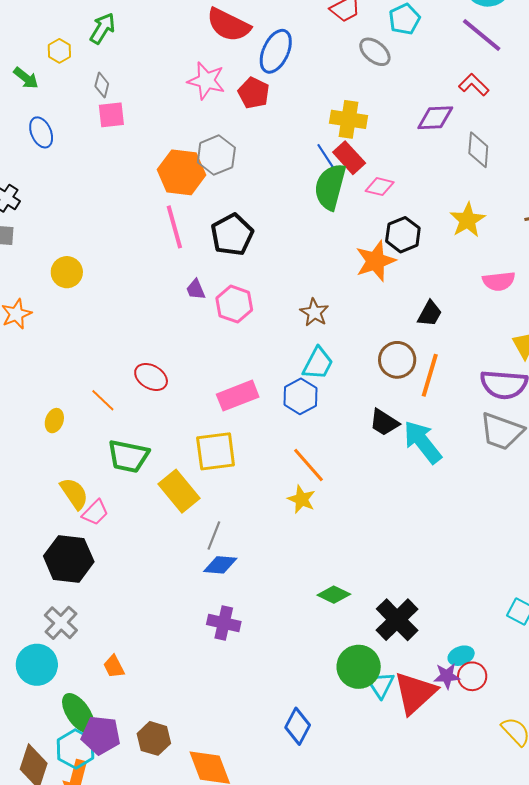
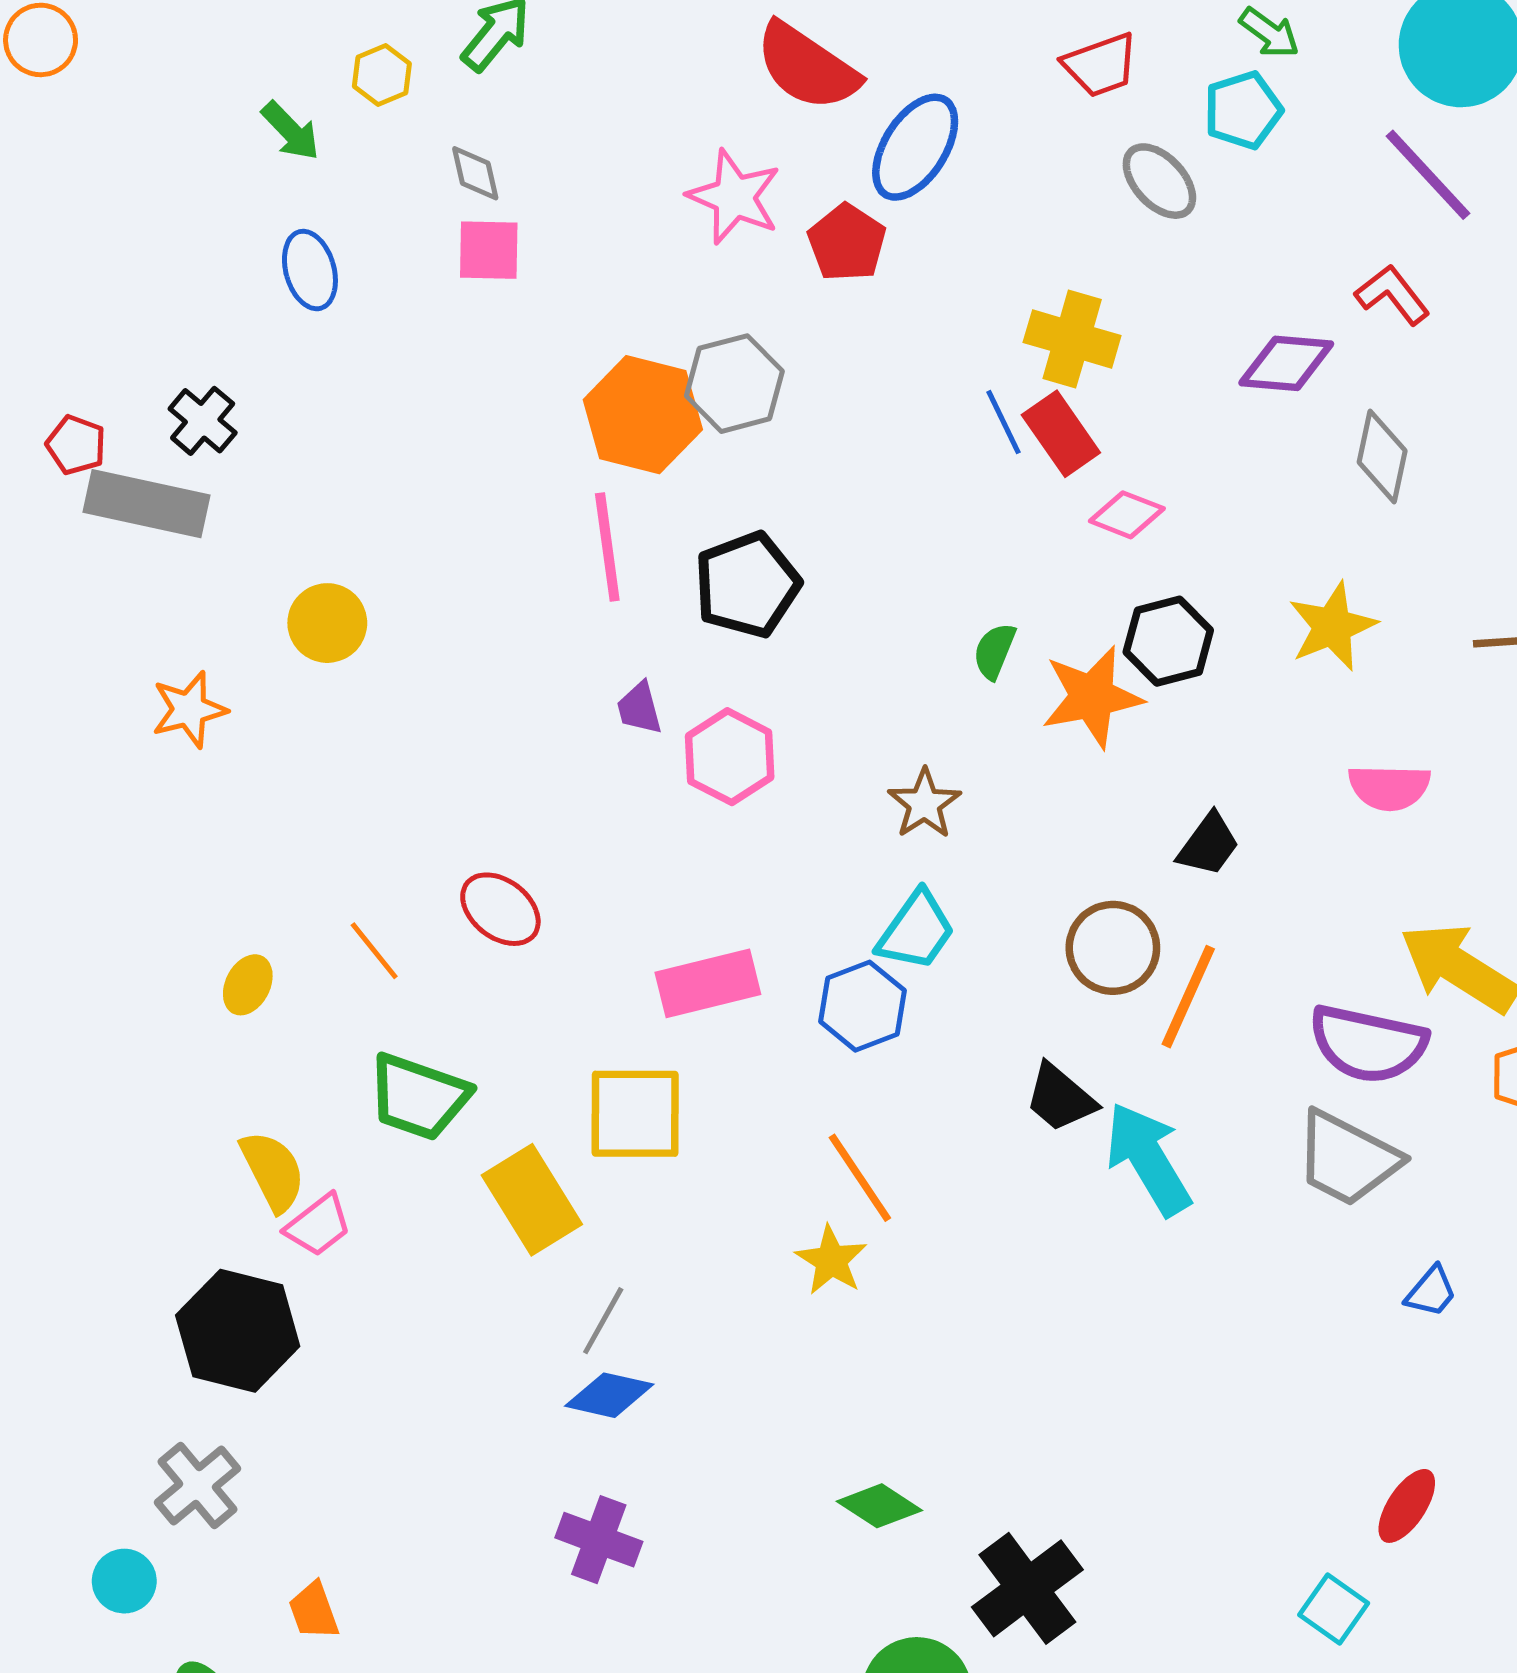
gray diamond: (102, 85) -> (475, 173), turned -35
green semicircle: (330, 187) -> (994, 651), moved, size x0.5
cyan circle: (37, 665) -> (124, 1581), size x0.6

